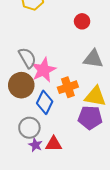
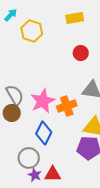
gray semicircle: (27, 58) -> (15, 95), moved
brown circle: (21, 85) -> (12, 113), moved, size x0.7
orange cross: (68, 87) -> (67, 106), moved

